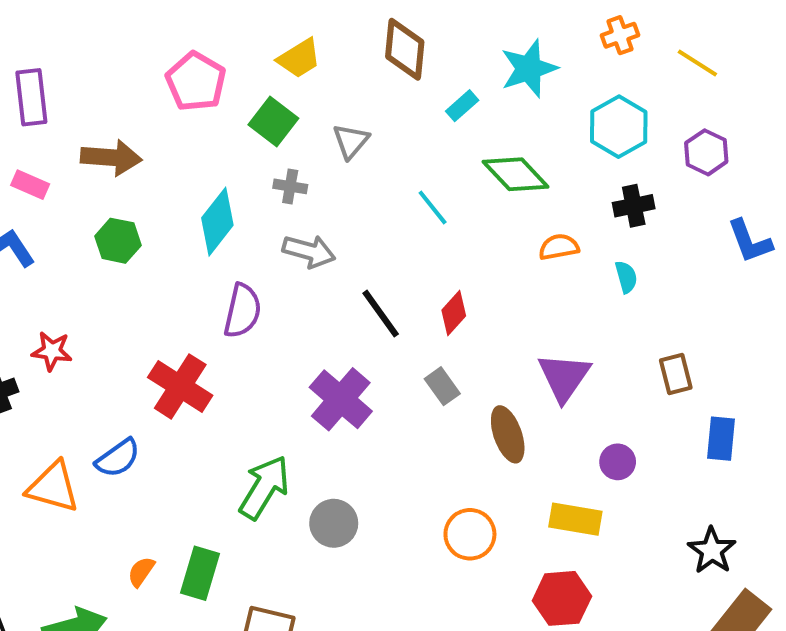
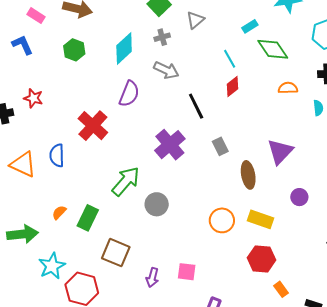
cyan rectangle: (462, 106) -> (250, 26), moved
gray cross: (290, 186) -> (162, 37), turned -35
red diamond: (454, 313) -> (233, 86), moved
blue semicircle: (118, 458) -> (57, 155), turned 115
yellow rectangle: (575, 519) -> (261, 219), moved

